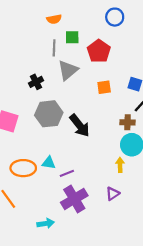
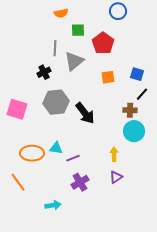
gray line: (54, 48) -> (55, 48), moved
yellow arrow: (120, 165) -> (114, 154), moved
purple cross: (74, 199) -> (80, 182), size x0.7

